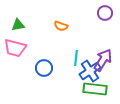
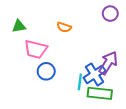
pink trapezoid: (15, 48) -> (36, 49), moved
cyan line: (76, 58) -> (80, 82), moved

